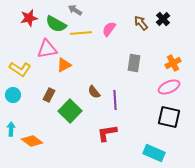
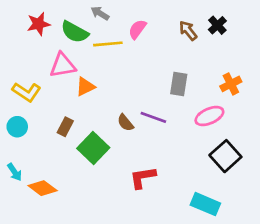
pink semicircle: (109, 29) -> (137, 29), moved
pink ellipse: (169, 87) -> (209, 116), moved
purple line: (115, 100) -> (153, 117), moved, turned -66
black square: (169, 117) -> (225, 156), turned 35
cyan arrow: (11, 129) -> (15, 172), turned 144

